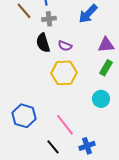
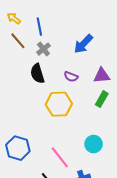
gray cross: (49, 19) -> (43, 49), turned -32
purple semicircle: (65, 46) -> (71, 77), moved
cyan circle: (101, 99) -> (94, 144), moved

